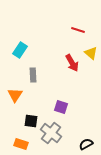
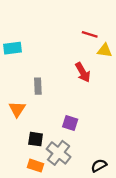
cyan rectangle: (20, 50) -> (13, 48), moved, turned 49
yellow triangle: (91, 53) -> (105, 50), moved, turned -32
orange rectangle: (21, 144) -> (36, 166), moved

